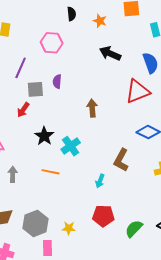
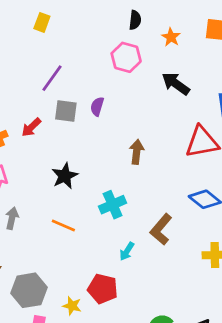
pink hexagon: (52, 43) -> (126, 57), moved
red arrow: (23, 110) -> (31, 127), moved
cyan cross: (71, 146) -> (113, 205), moved
red pentagon: (103, 216) -> (103, 289), moved

